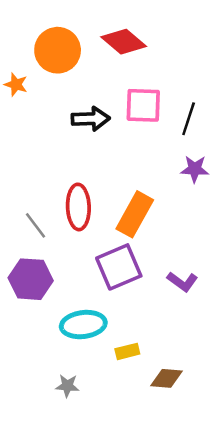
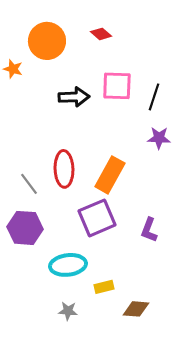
red diamond: (124, 42) -> (101, 34), size x0.6
purple L-shape: (182, 282) -> (149, 230), turned 75
gray star: (67, 386) -> (68, 311), moved

